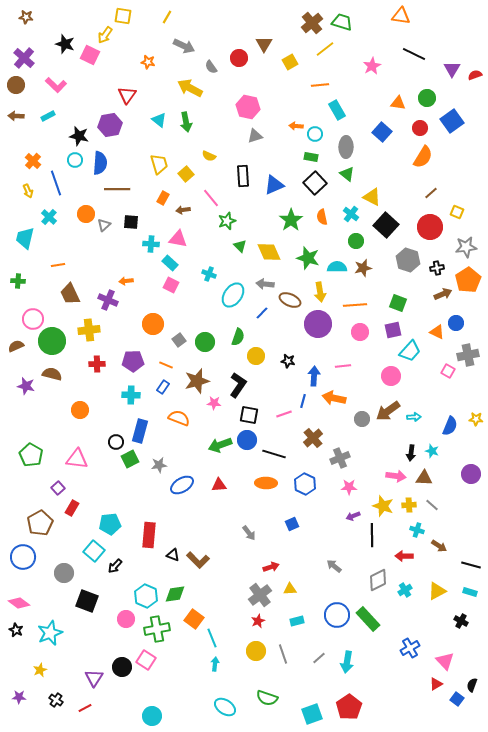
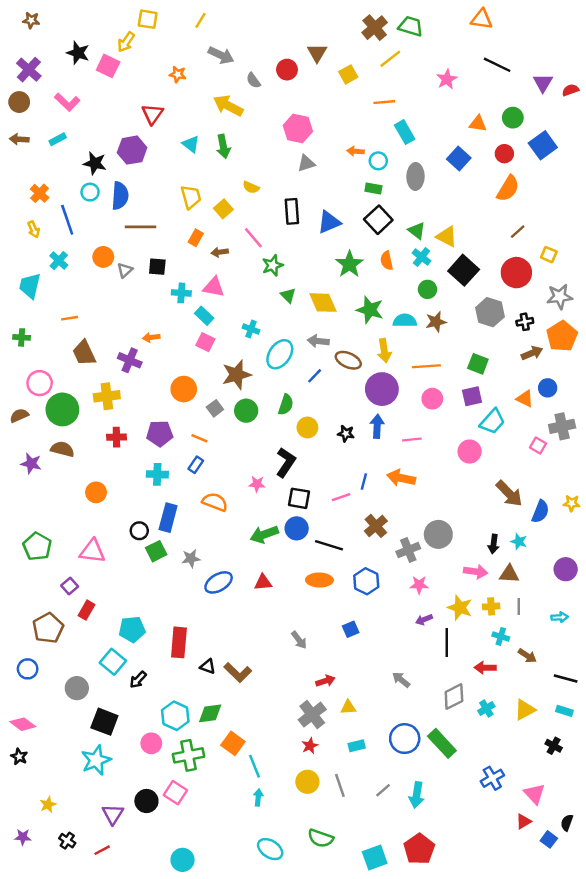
green triangle: (347, 174) -> (417, 231), moved
blue arrow: (314, 376) -> (377, 426), moved
brown star: (197, 381) -> (237, 375), moved
brown arrow: (388, 411) -> (509, 494), moved, turned -100
cyan arrow: (414, 417) -> (560, 617), moved
gray circle: (362, 419) -> (438, 534), moved, size x1.5
gray line: (432, 505) -> (519, 606), turned 48
blue circle: (23, 557) -> (28, 669), size x0.7
cyan star: (50, 633) -> (96, 760), moved

